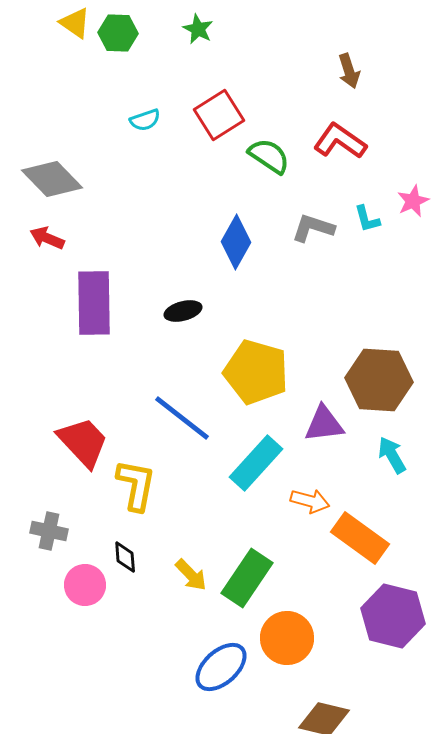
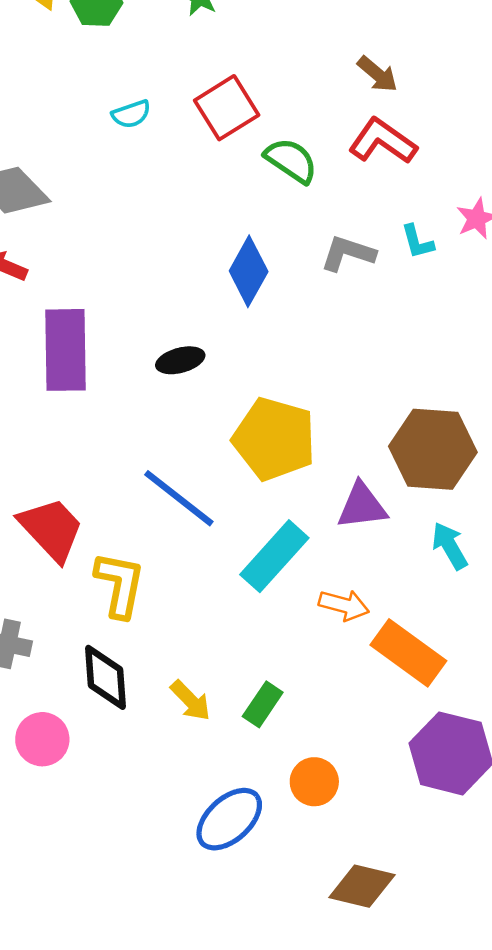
brown arrow: (349, 71) -> (377, 74), moved, turned -32
black diamond: (125, 557) -> (105, 677), size x1.6
green rectangle: (247, 578) -> (263, 704), size x0.6
pink circle: (85, 585) -> (42, 739), moved
orange circle: (287, 638) -> (314, 782), size x0.7

